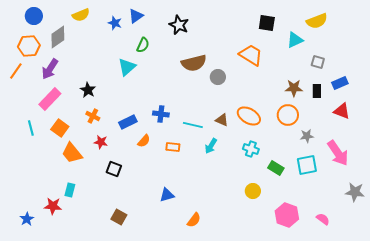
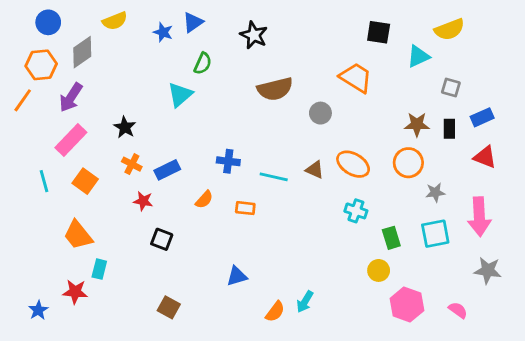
gray circle: (218, 77) -> (320, 113), moved
blue rectangle: (128, 122) -> (167, 170), moved
cyan arrow: (211, 146) -> (305, 302), moved
orange trapezoid: (72, 153) -> (78, 235), moved
pink arrow: (338, 153) -> (479, 217), turned 32
green rectangle: (276, 168) -> (391, 238), turned 42
yellow circle: (253, 191) -> (379, 270), moved
gray star: (355, 192) -> (488, 270), moved

